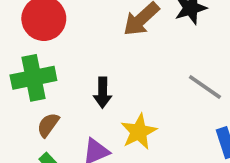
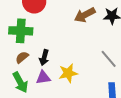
black arrow: (103, 93) -> (44, 58), moved

